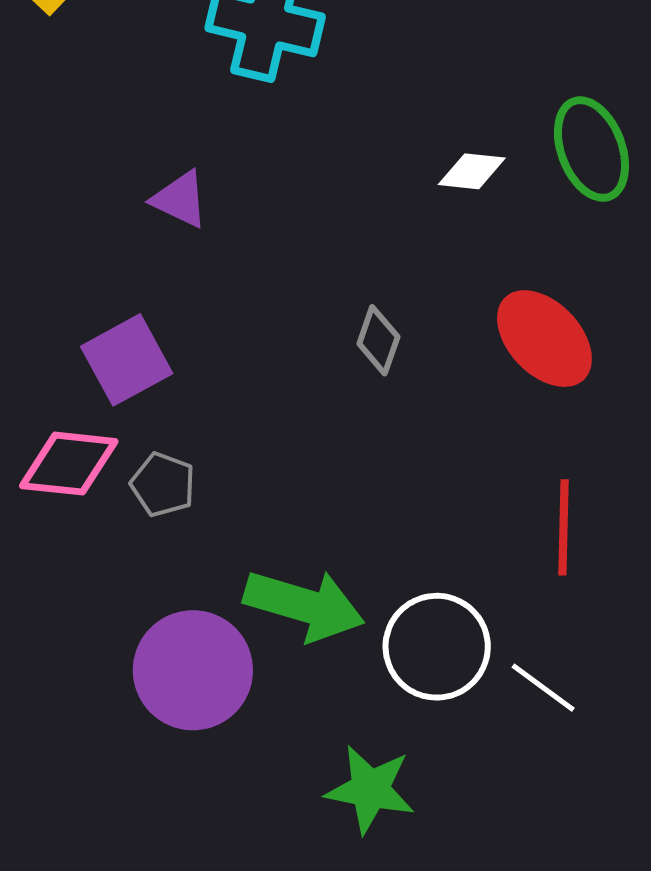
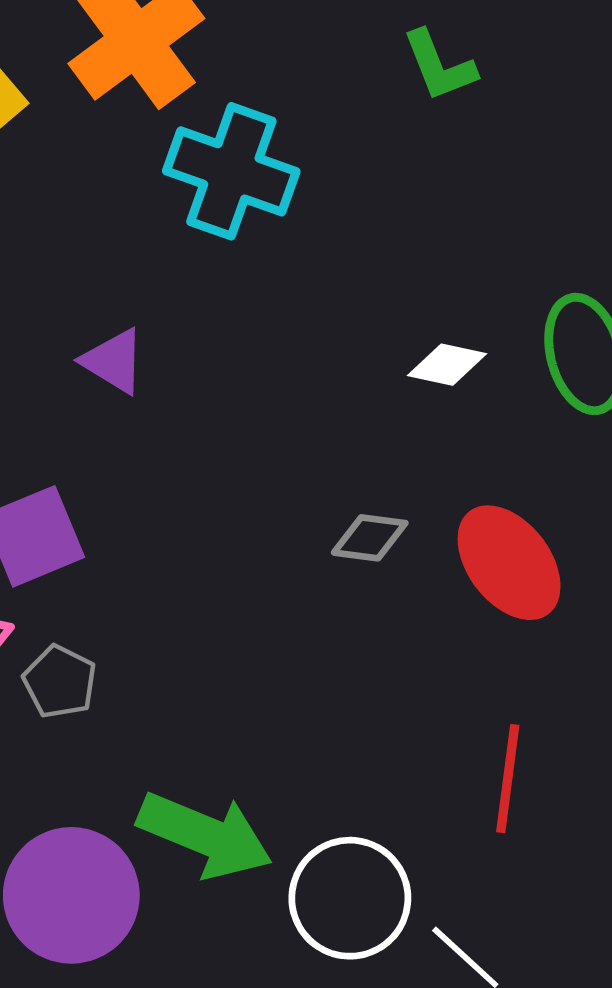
gray diamond: (378, 340) -> (370, 538), moved, turned 72

